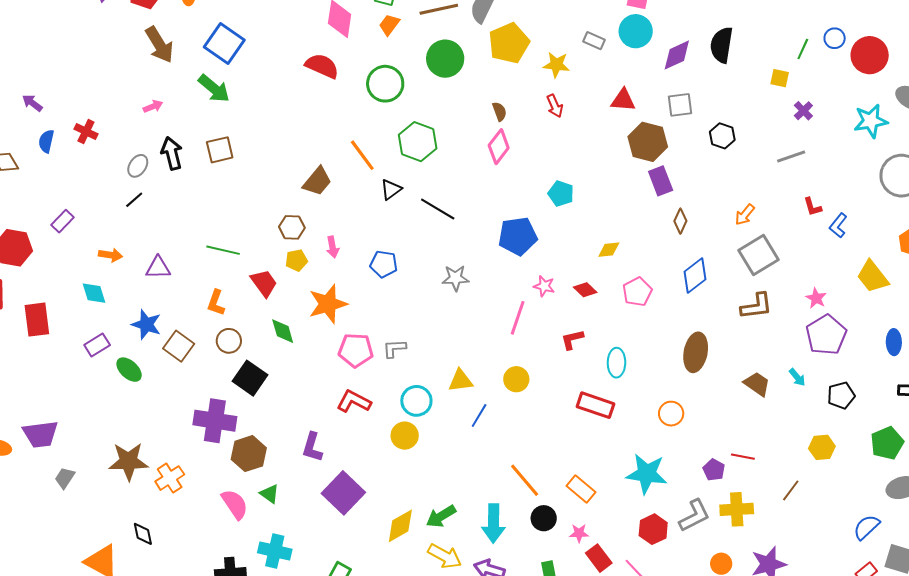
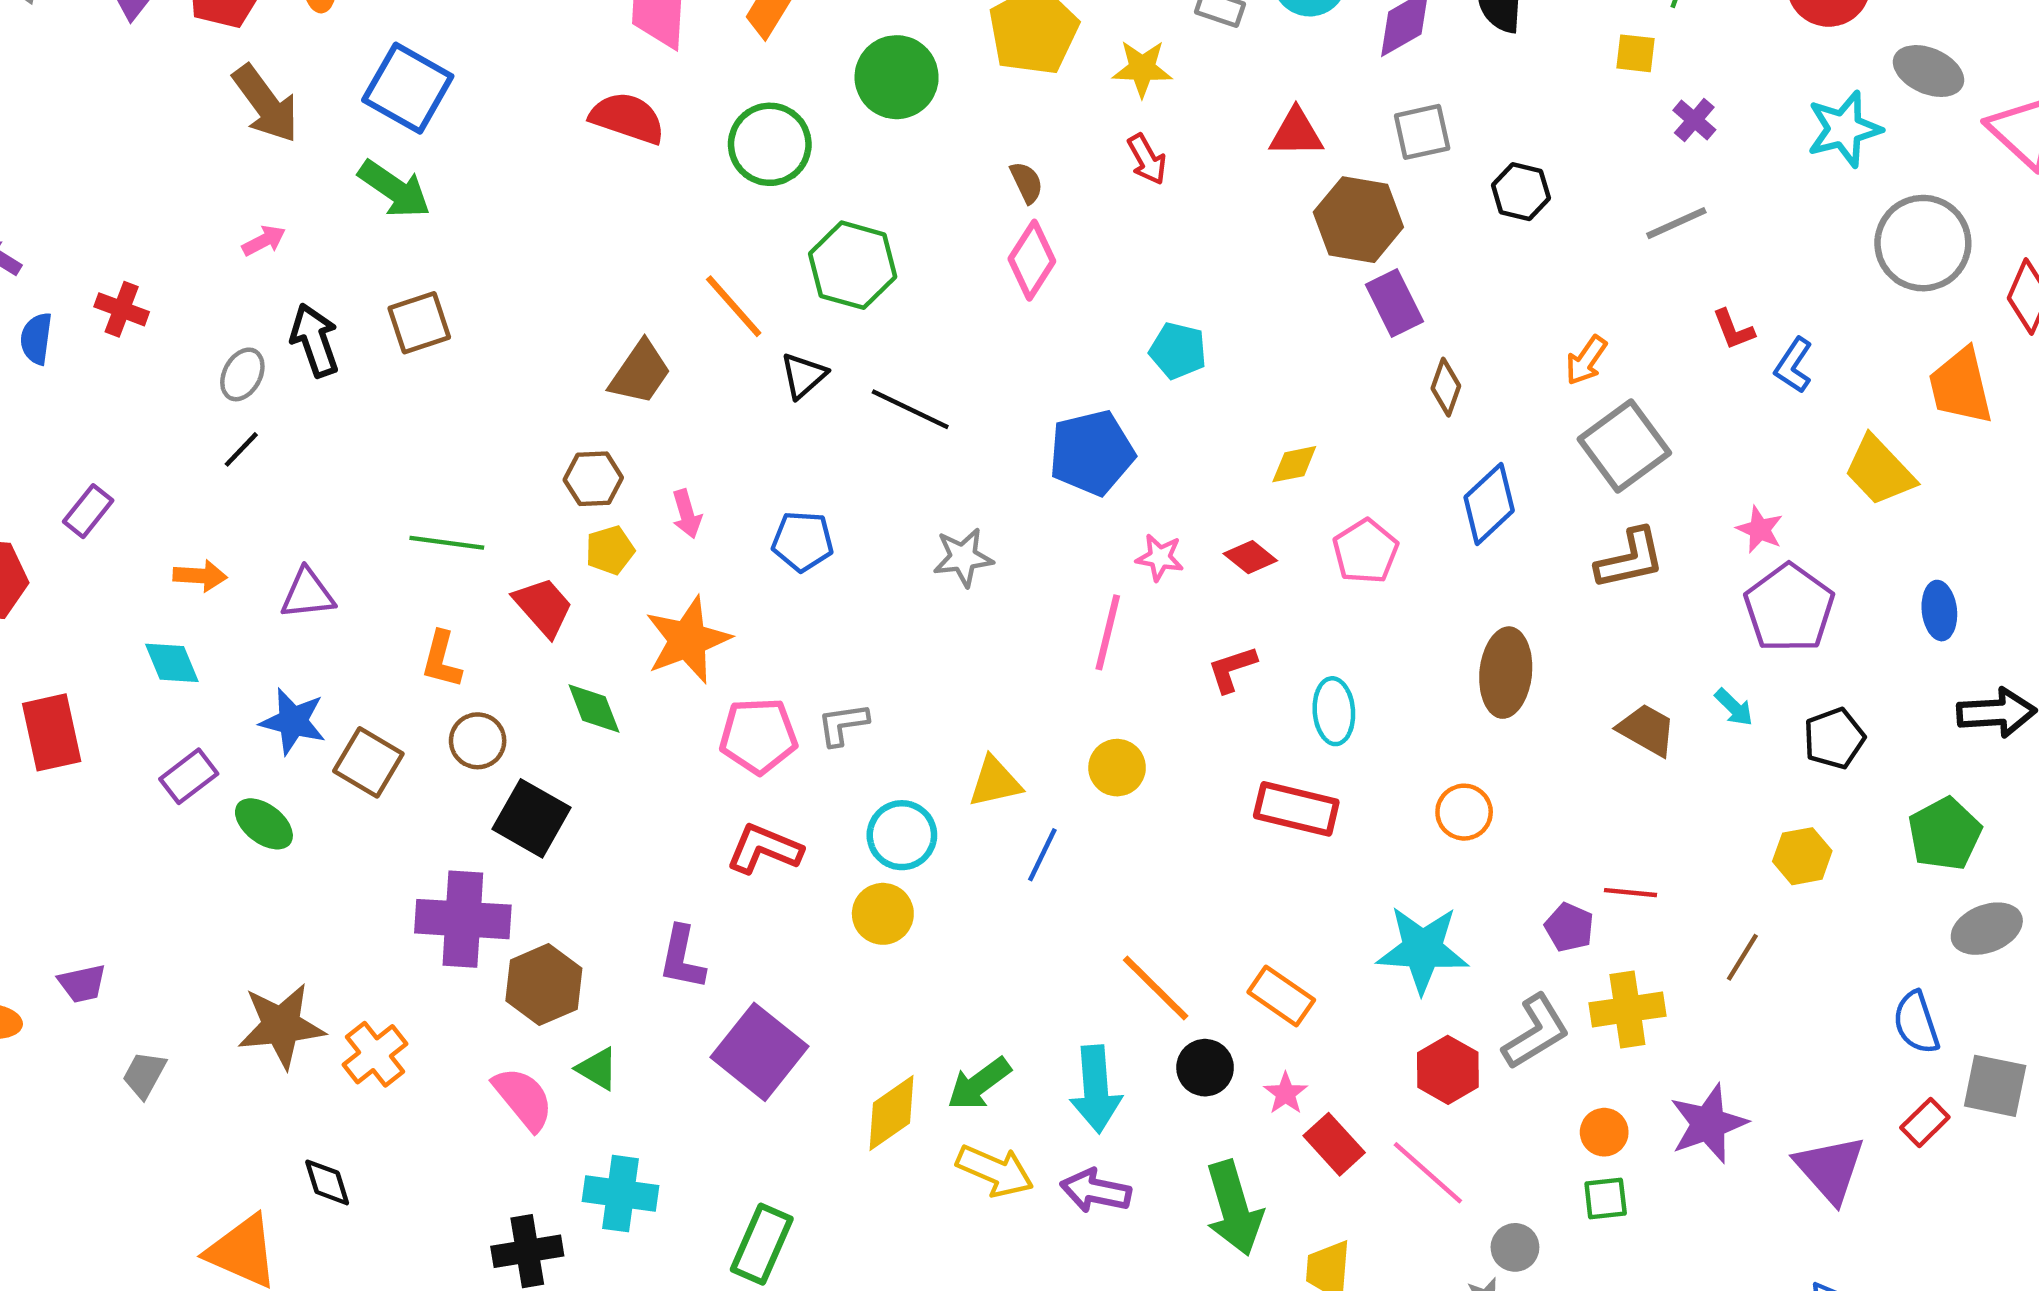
purple trapezoid: (40, 434) -> (82, 984), size x0.6
blue semicircle: (866, 527) -> (1916, 1023), turned -60
pink star: (579, 533) -> (1286, 1093), turned -30

